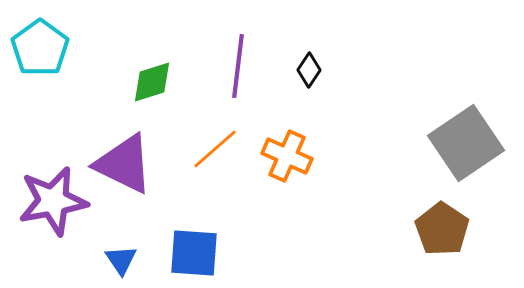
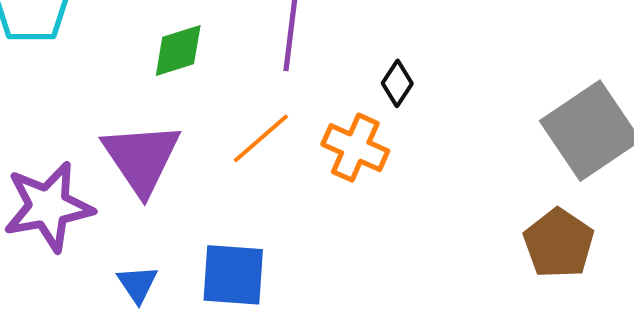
black diamond: (309, 70) -> (397, 83), moved
purple triangle: (124, 164) -> (141, 158), turned 30

